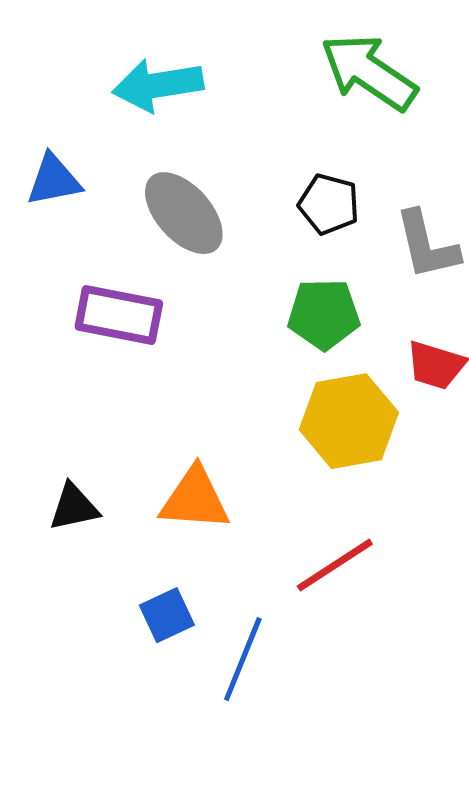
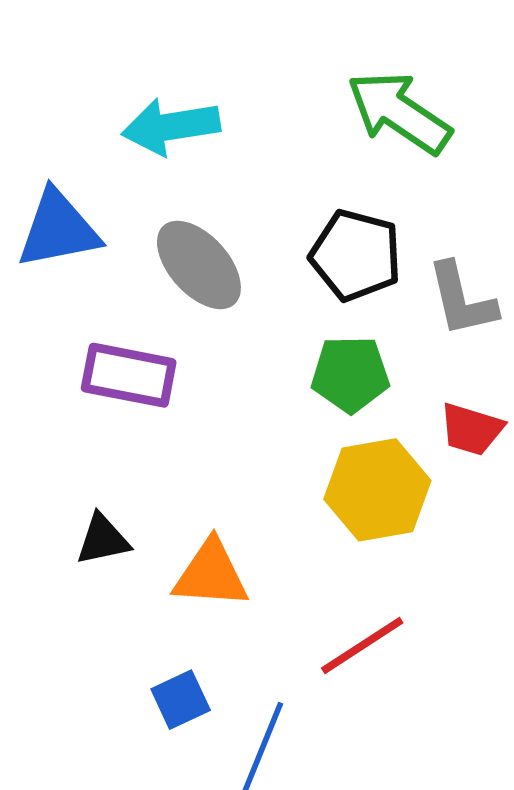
blue triangle: (54, 180) -> (58, 229), size x1.4
black pentagon: (329, 204) -> (356, 255), size x1.4
black triangle: (74, 507) -> (103, 540), moved

